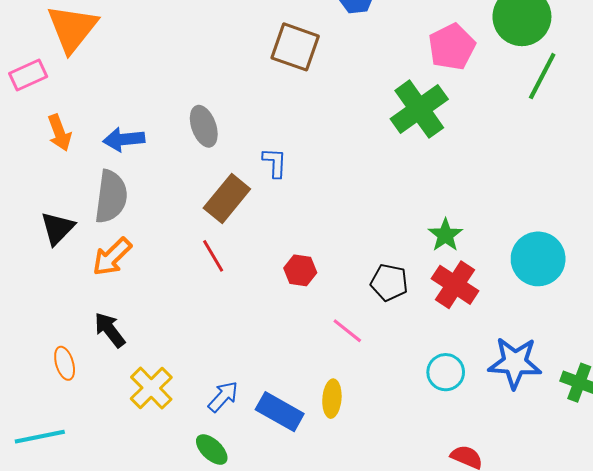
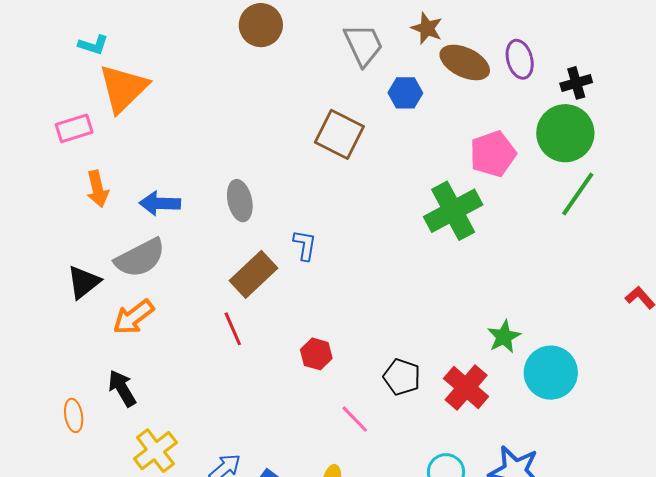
gray semicircle: (111, 197) -> (140, 258), turned 48
green star: (445, 235) -> (504, 337), moved

